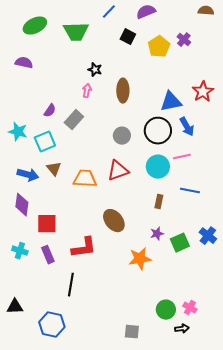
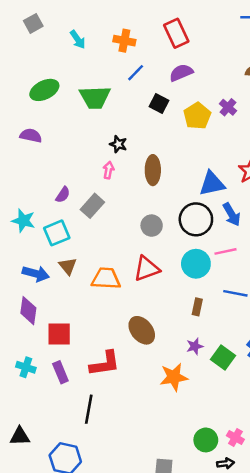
green square: (180, 243) -> (223, 357), turned -30

